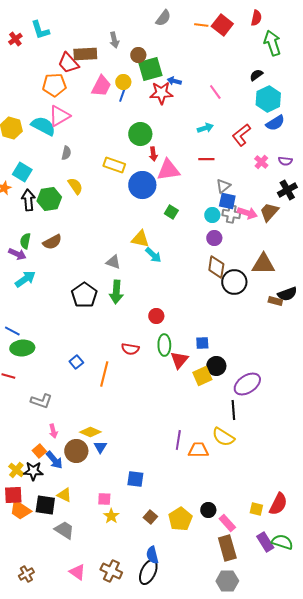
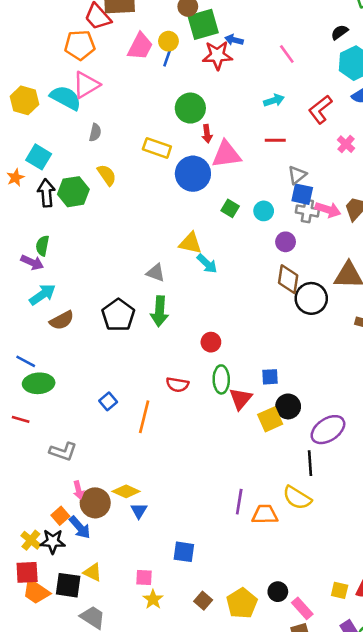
cyan circle: (212, 215) -> (264, 211), moved
brown semicircle: (52, 242) -> (62, 320), moved
brown circle: (76, 451) -> (95, 503), moved

